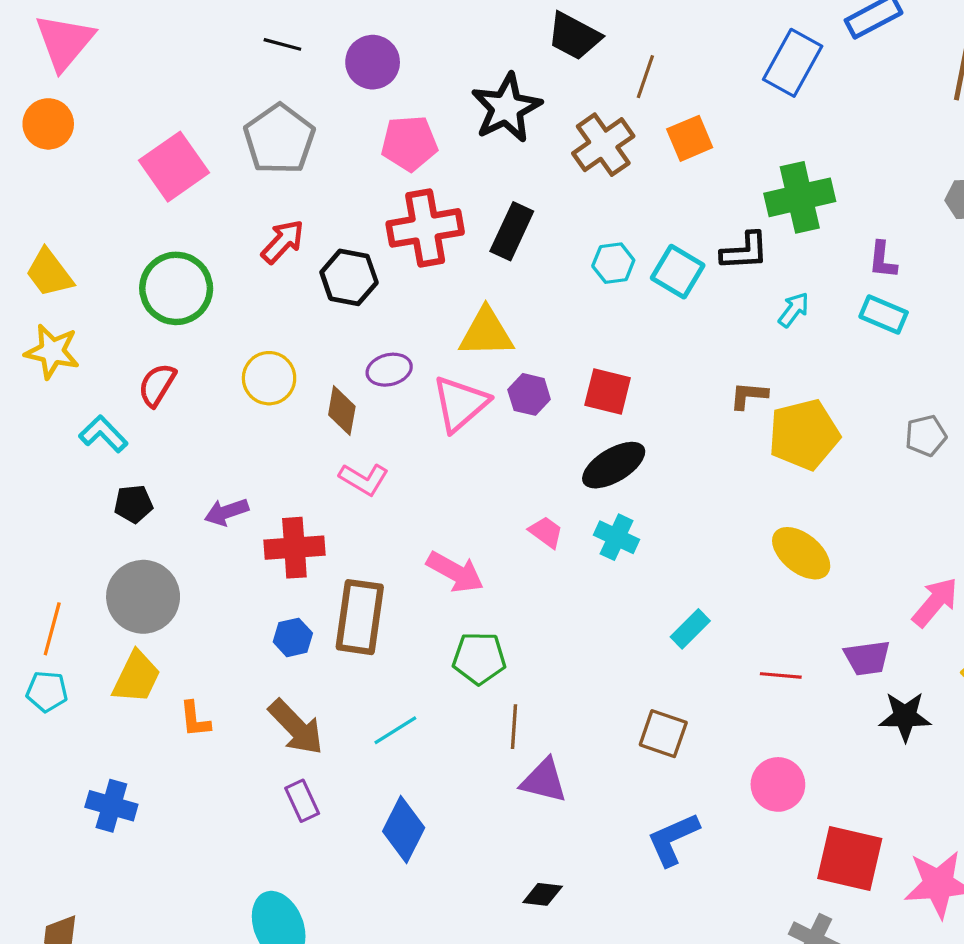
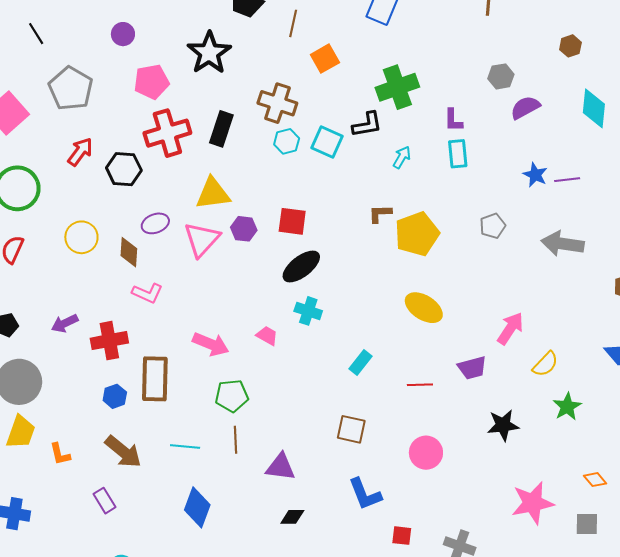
black line: (282, 44) -> (36, 34), moved, turned 50
purple circle: (373, 62) -> (123, 34), size x0.7
brown cross: (603, 145) -> (277, 103), moved, turned -30
cyan rectangle: (884, 315) -> (458, 154), turned 68
pink trapezoid: (546, 532) -> (267, 336), moved
black star: (905, 717) -> (503, 425), moved
brown line: (514, 727) -> (236, 440), moved
cyan line: (395, 730) -> (185, 446), turned 44
purple rectangle: (302, 801) -> (105, 501), moved
blue L-shape: (673, 839) -> (365, 494), turned -81
red square: (850, 859) -> (402, 536), moved, size x0.5
black diamond: (543, 894) -> (292, 517), moved

